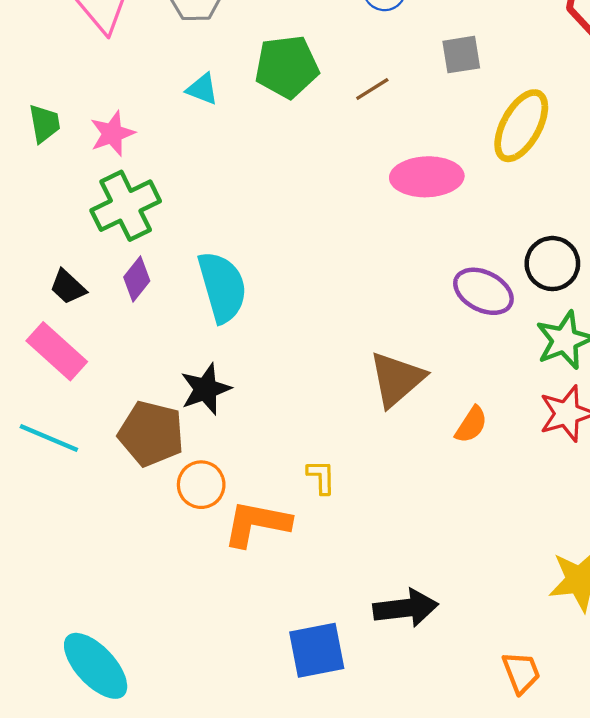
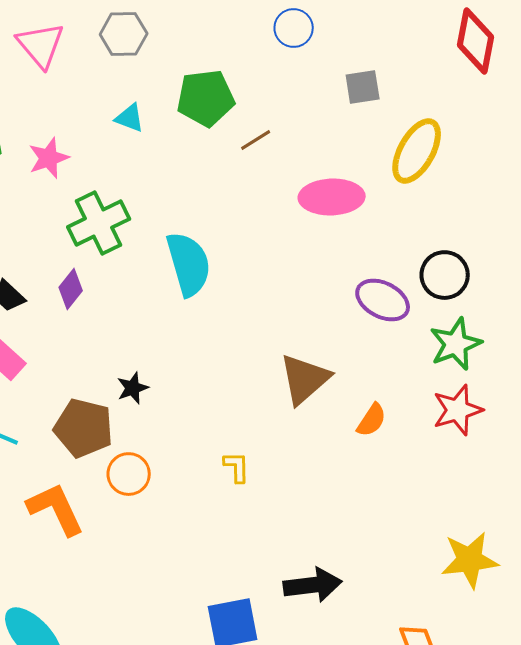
brown line: (372, 89) -> (256, 140), moved
green cross: (126, 206) -> (99, 223), moved
cyan semicircle: (222, 287) -> (189, 264), moved
black star: (206, 389) -> (133, 388), size x0.7
orange L-shape: (257, 524) -> (56, 509), moved, turned 54

